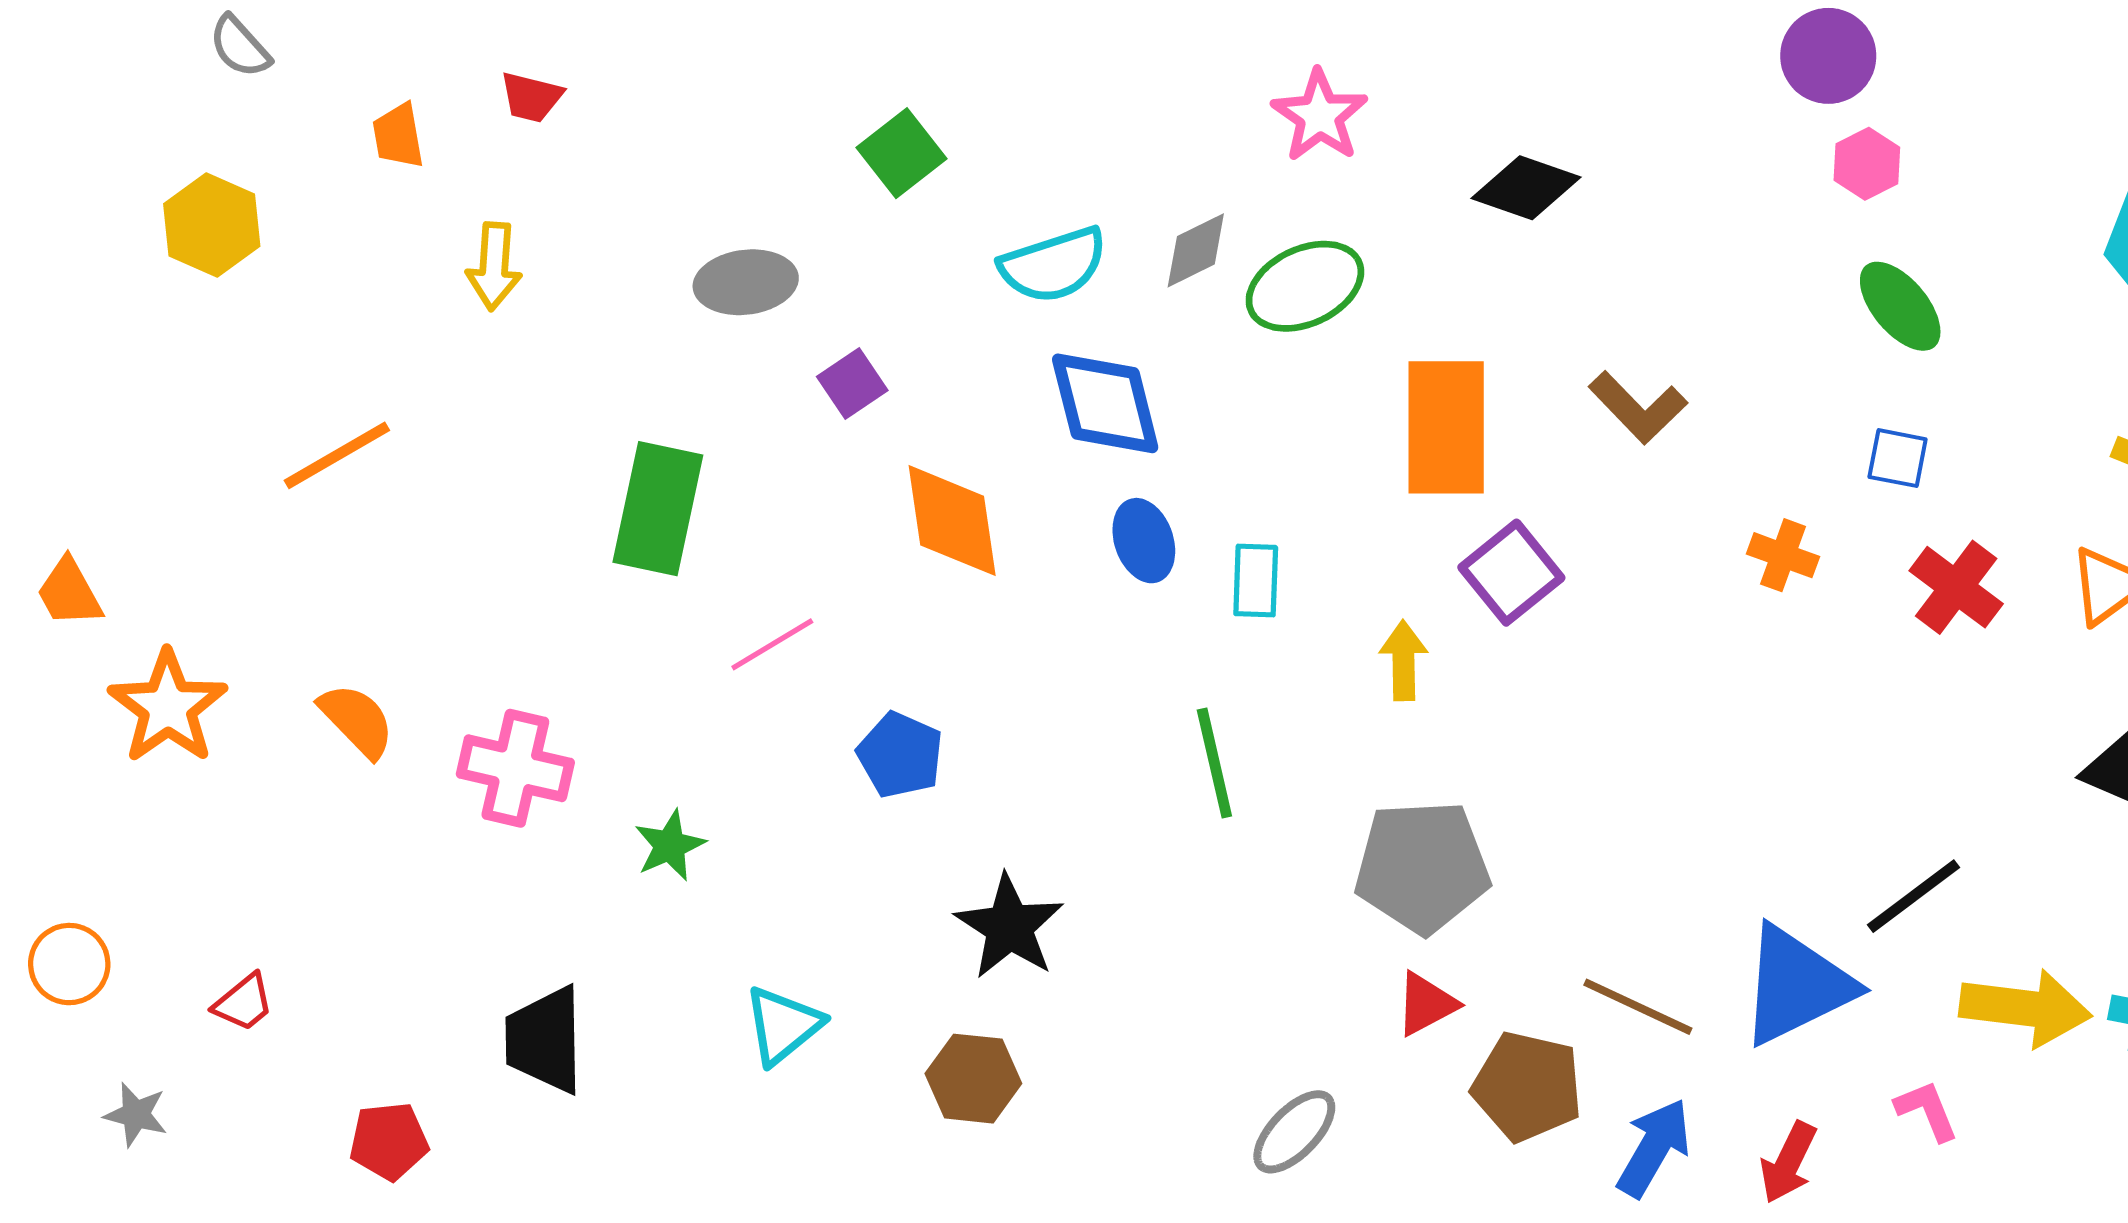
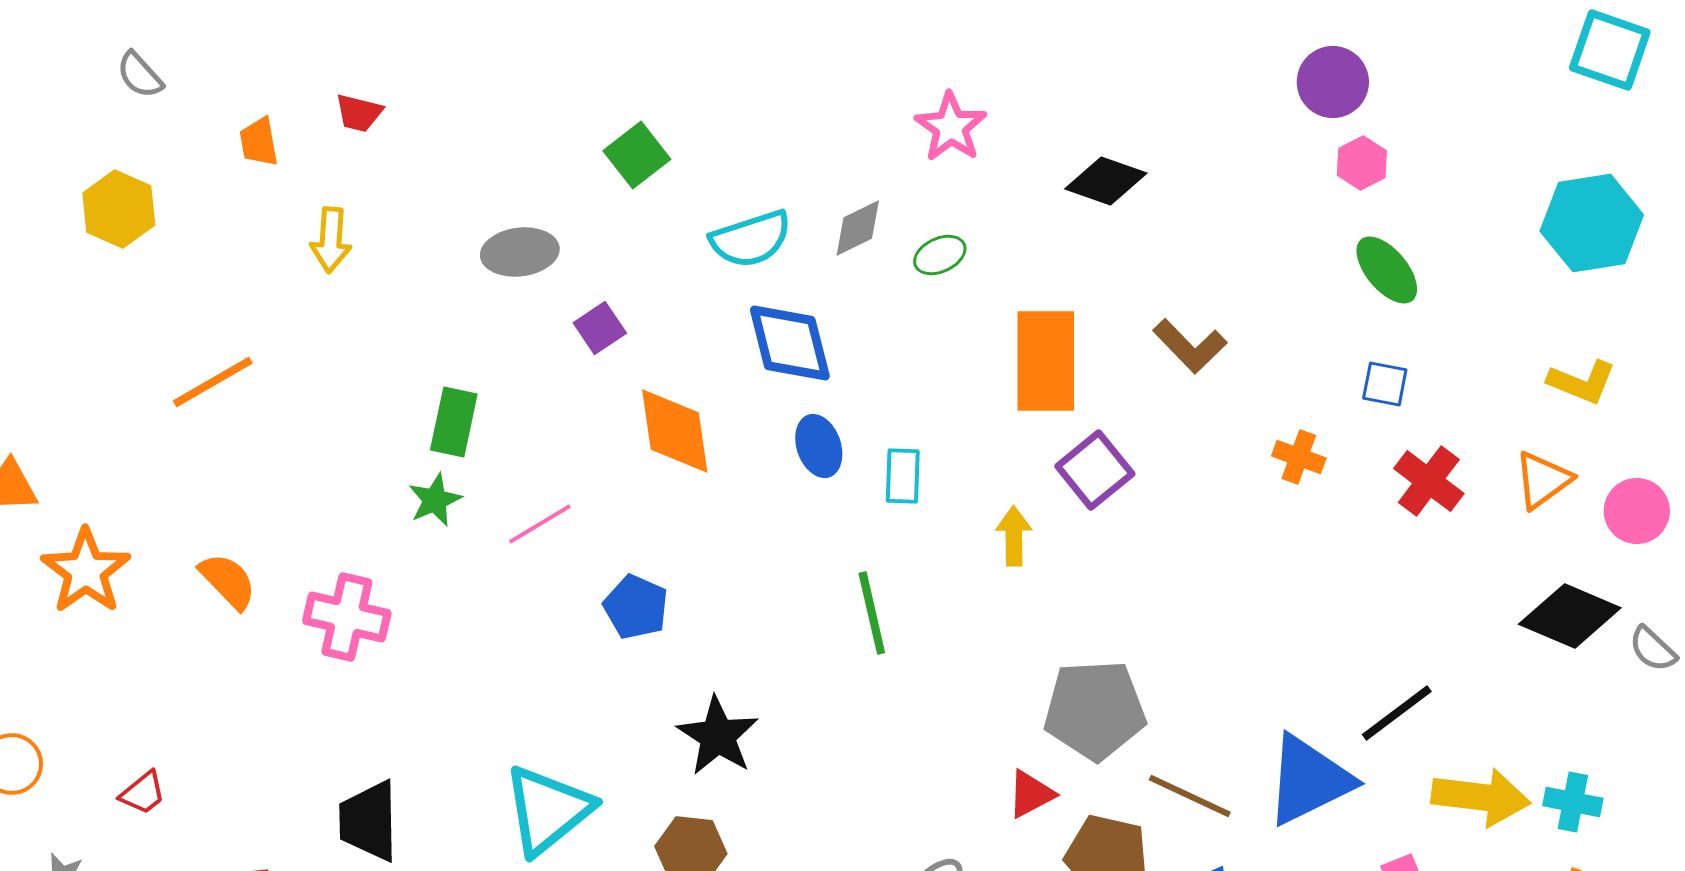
green ellipse: (1305, 286) -> (940, 255), size x0.6
green rectangle: (658, 509) -> (454, 422), size x0.7
green star: (670, 846) -> (435, 500), moved
gray pentagon: (1422, 867) -> (1095, 710), moved
cyan triangle: (783, 1025) -> (548, 810), size x1.5

